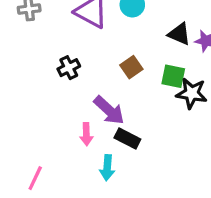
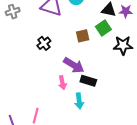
brown square: (131, 67) -> (83, 36), turned 32
green square: (173, 76) -> (103, 28), moved, turned -35

